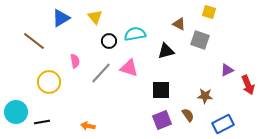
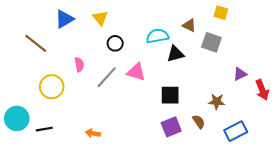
cyan semicircle: (135, 34) -> (157, 36), moved

